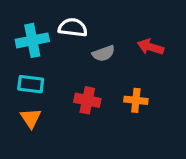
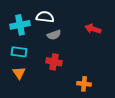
gray semicircle: (104, 53) -> (54, 35), moved
orange cross: (136, 100) -> (84, 84), moved

